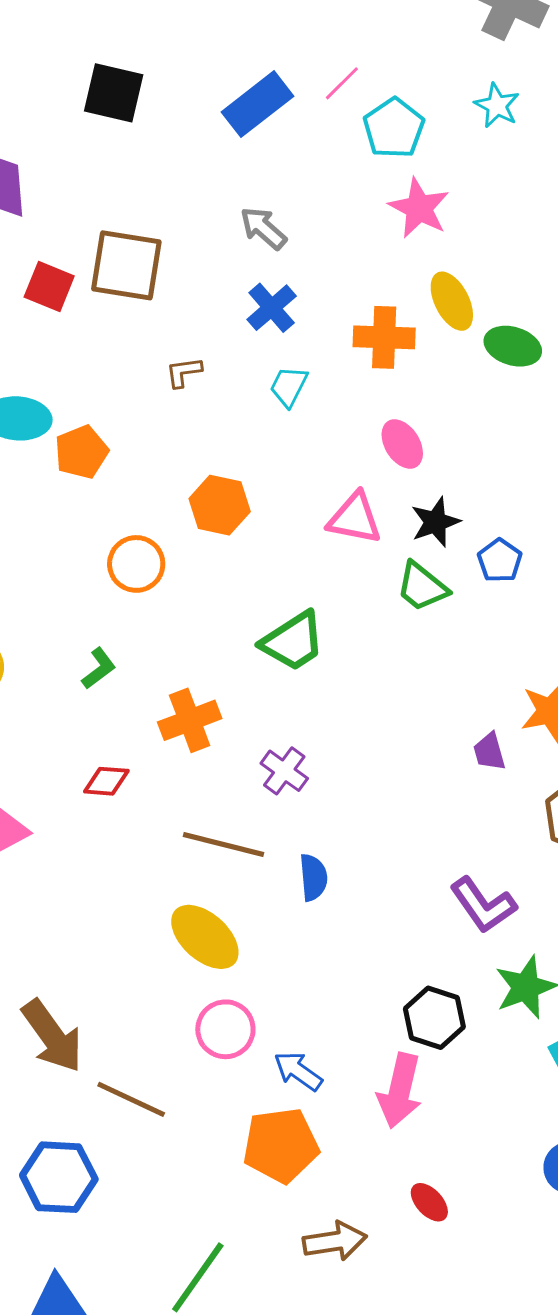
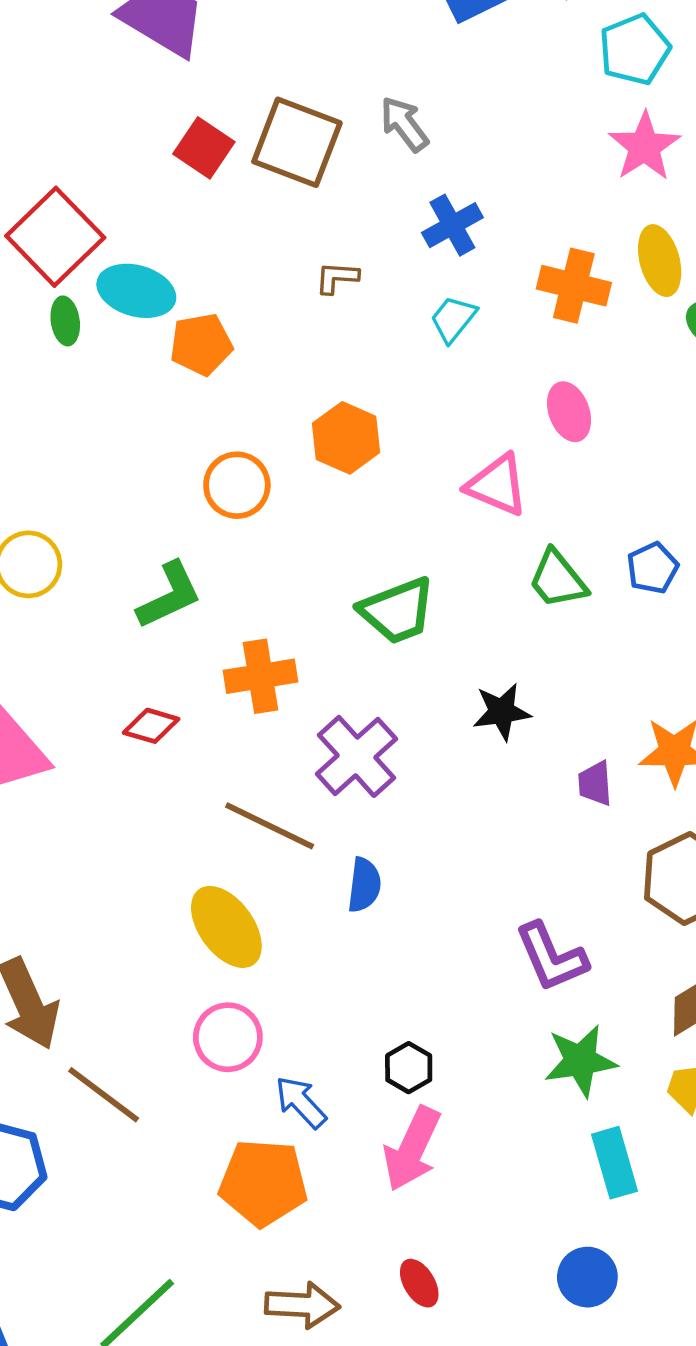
gray arrow: (263, 228) -> (404, 124), moved
black star: (435, 522) -> (502, 712), moved
green L-shape: (99, 668) -> (169, 595), size x1.5
purple cross: (284, 771) -> (356, 756), size x1.5
black hexagon: (434, 1018) -> (409, 1068), moved, size x0.7

